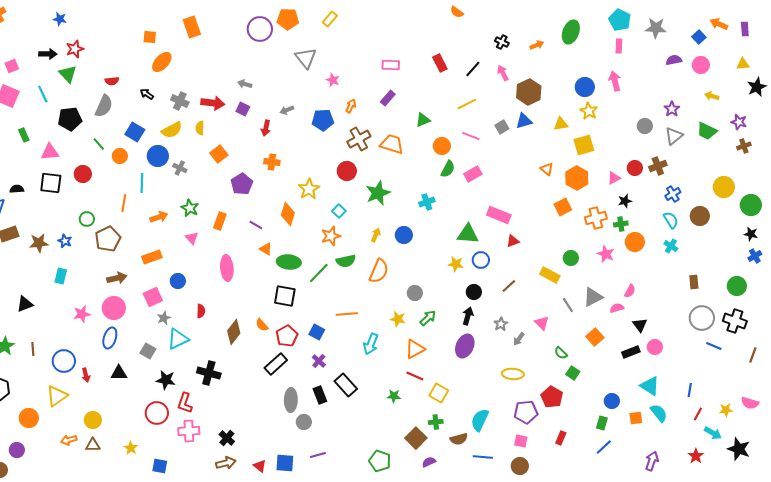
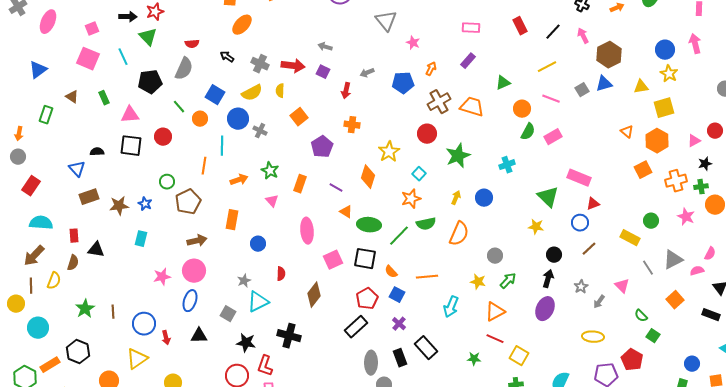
green triangle: (468, 234) -> (548, 197), turned 40
orange rectangle: (152, 257) -> (232, 220), turned -60
blue circle: (481, 260) -> (580, 223), moved
pink square: (153, 297) -> (333, 260), moved
black triangle: (25, 304) -> (96, 250), moved, turned 30
orange semicircle: (262, 325) -> (391, 272), moved
black rectangle: (631, 352) -> (711, 315), turned 42

